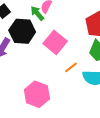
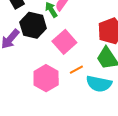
pink hexagon: (37, 94) -> (46, 78), moved

